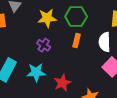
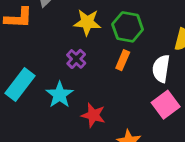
cyan star: (36, 72) -> (60, 95), turned 30
red star: (62, 83) -> (93, 115), turned 30

